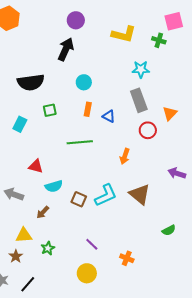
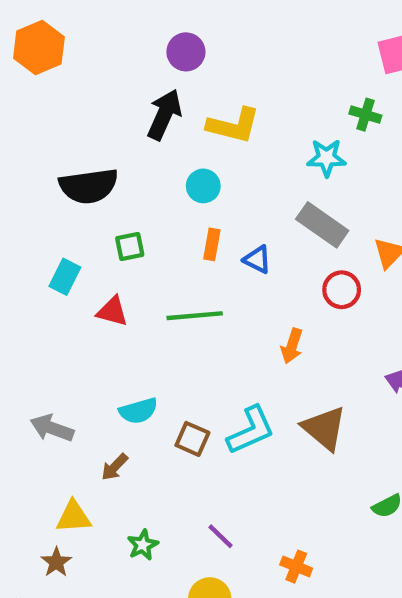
yellow L-shape: (124, 34) -> (234, 125), moved
green cross: (159, 40) -> (365, 115), moved
gray rectangle: (139, 100) -> (322, 225), turned -35
red triangle: (36, 166) -> (112, 311), moved
green star: (48, 248) -> (143, 545), moved

